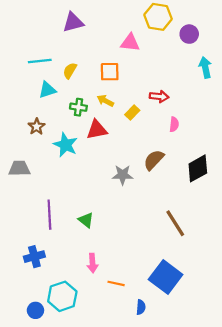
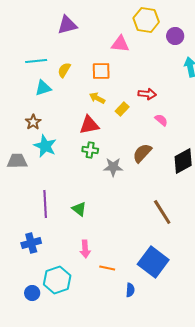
green cross: (78, 107) -> (90, 150), moved
pink semicircle: (174, 124) -> (161, 120), turned -56
cyan star: (66, 145) -> (45, 146), moved

